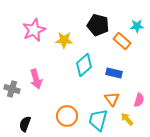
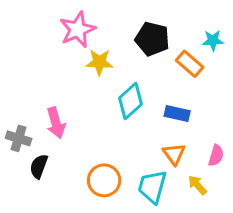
pink star: (34, 30) -> (78, 30), moved
black semicircle: (25, 124) -> (39, 166), moved

